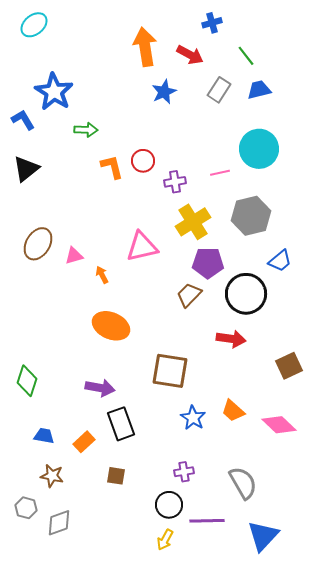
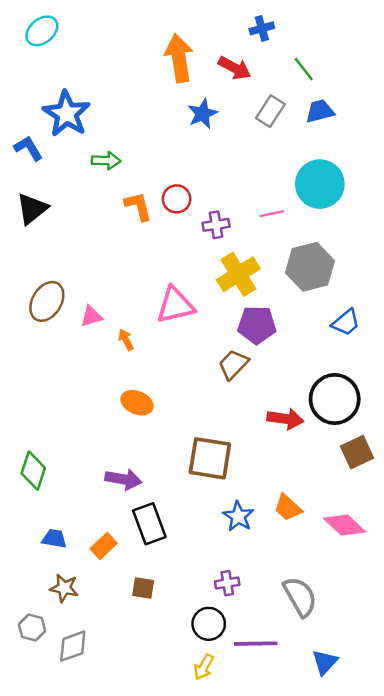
black circle: (246, 294) -> (335, 399), moved
orange ellipse: (111, 326) -> (137, 403), size x0.7
blue triangle: (263, 536) -> (325, 662), size x0.7

